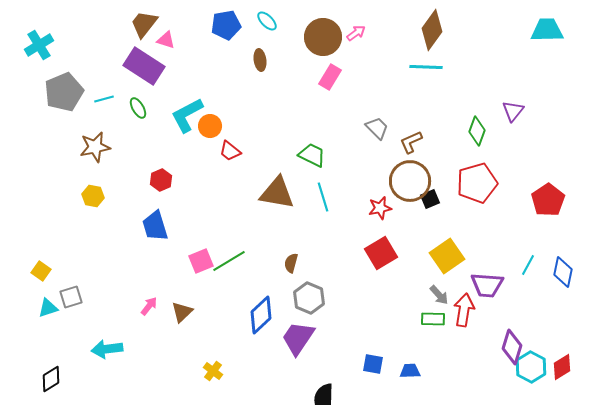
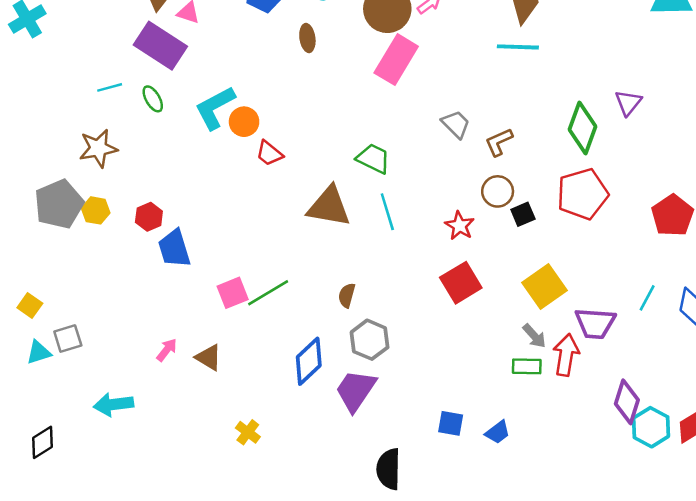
pink rectangle: (330, 77) -> (396, 60), size x1.5
gray pentagon: (64, 92) -> (59, 204), moved
green diamond: (477, 131) -> (583, 128), size x1.4
red hexagon: (161, 180) -> (149, 217), moved
brown circle: (410, 181) -> (498, 191), size x0.6
red star: (380, 208) -> (460, 226), turned -30
brown triangle: (182, 312) -> (209, 357), turned -45
blue trapezoid: (410, 371) -> (498, 432), turned 145

